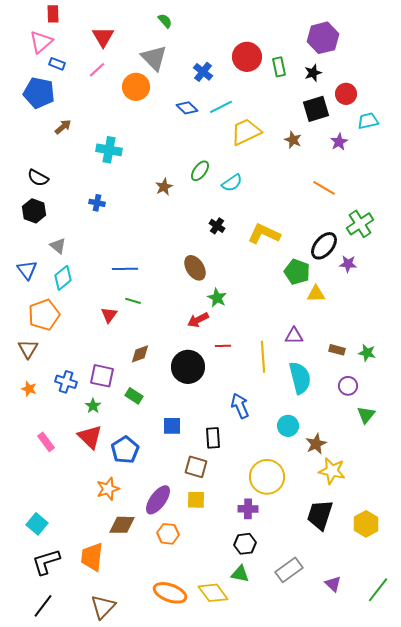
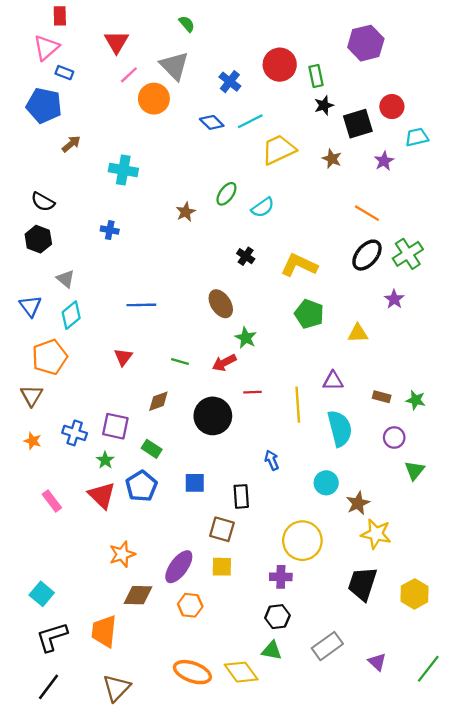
pink line: (97, 70) -> (129, 75), moved
black star: (313, 73) -> (324, 105), moved
black ellipse: (324, 246) -> (367, 255), moved
purple star: (348, 264) -> (394, 299), turned 30
green pentagon: (297, 272) -> (309, 314), moved
green line: (133, 301) -> (180, 362), moved
blue arrow: (240, 406) -> (272, 460), size x0.7
blue pentagon: (125, 450) -> (141, 486), moved

